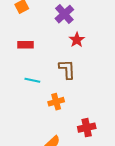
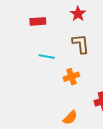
red star: (77, 40) -> (78, 14), moved

